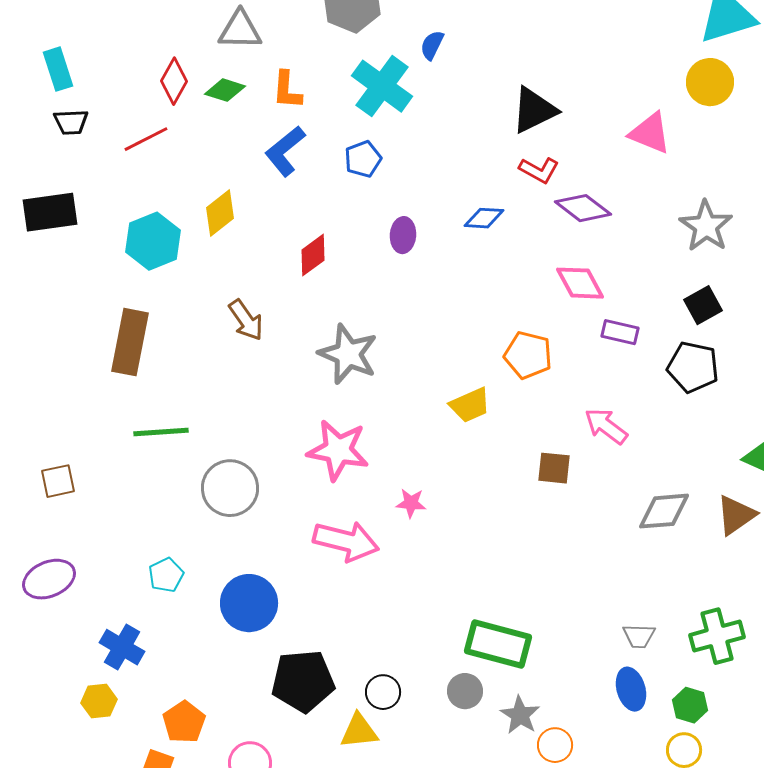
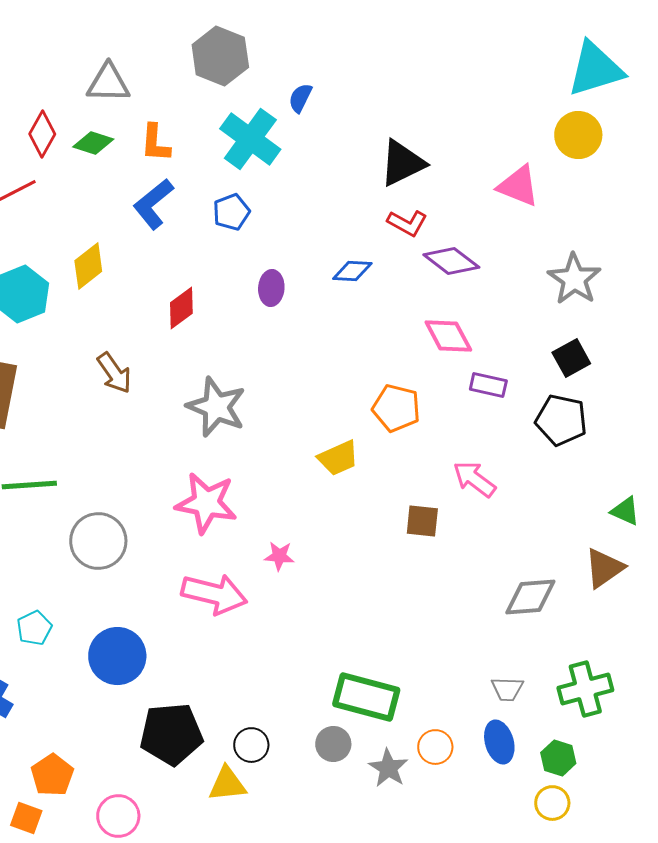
gray diamond: (664, 511) -> (530, 597), moved
orange circle: (555, 745) -> (435, 747), moved

